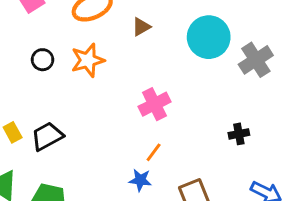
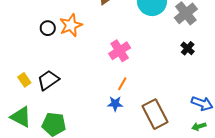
black circle: (43, 60) -> (48, 28), moved
black cross: (239, 134) -> (188, 48), moved, turned -32

